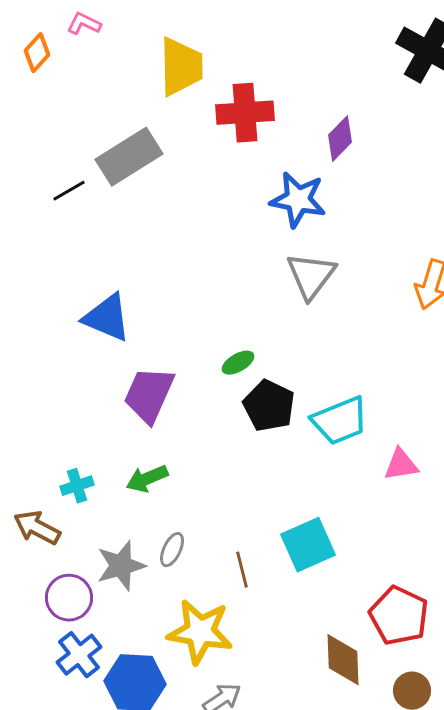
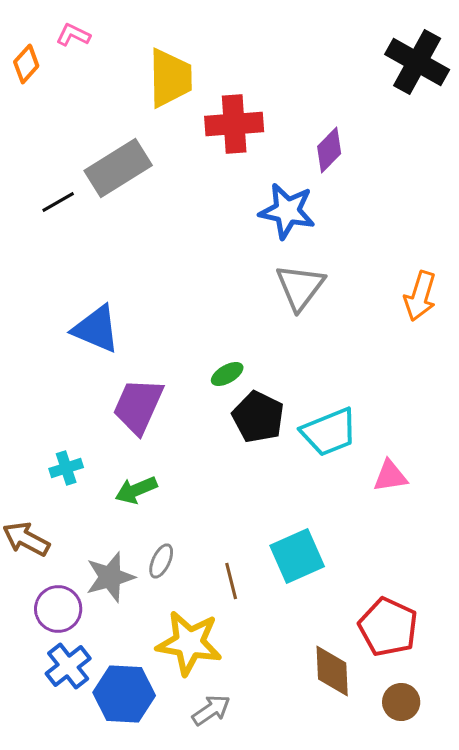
cyan cross: (77, 486) -> (66, 468), moved

